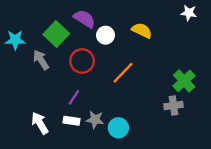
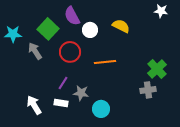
purple semicircle: (84, 19) -> (72, 16), turned -150
orange line: (123, 73) -> (105, 62), turned 40
gray star: (95, 120) -> (81, 93), moved

